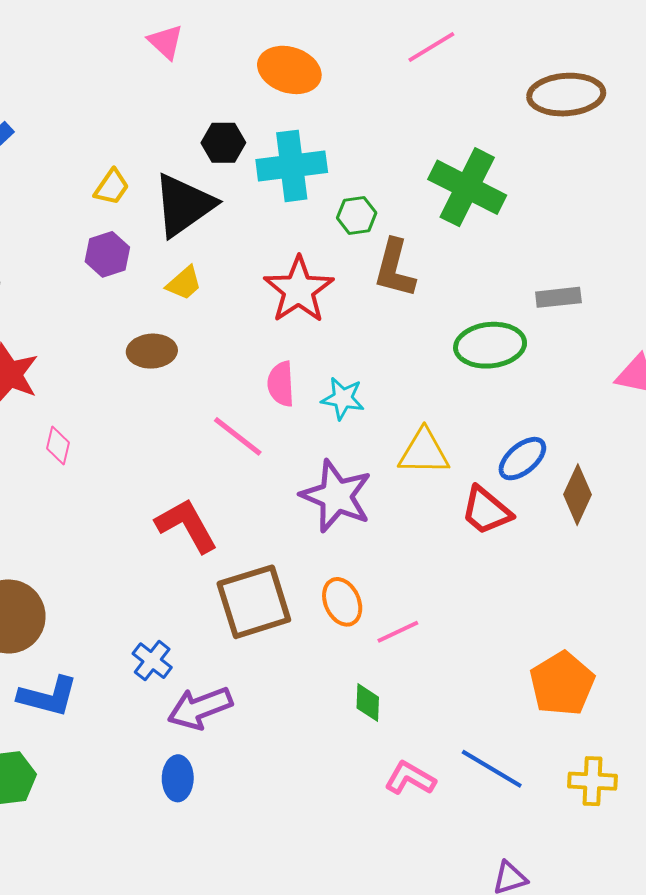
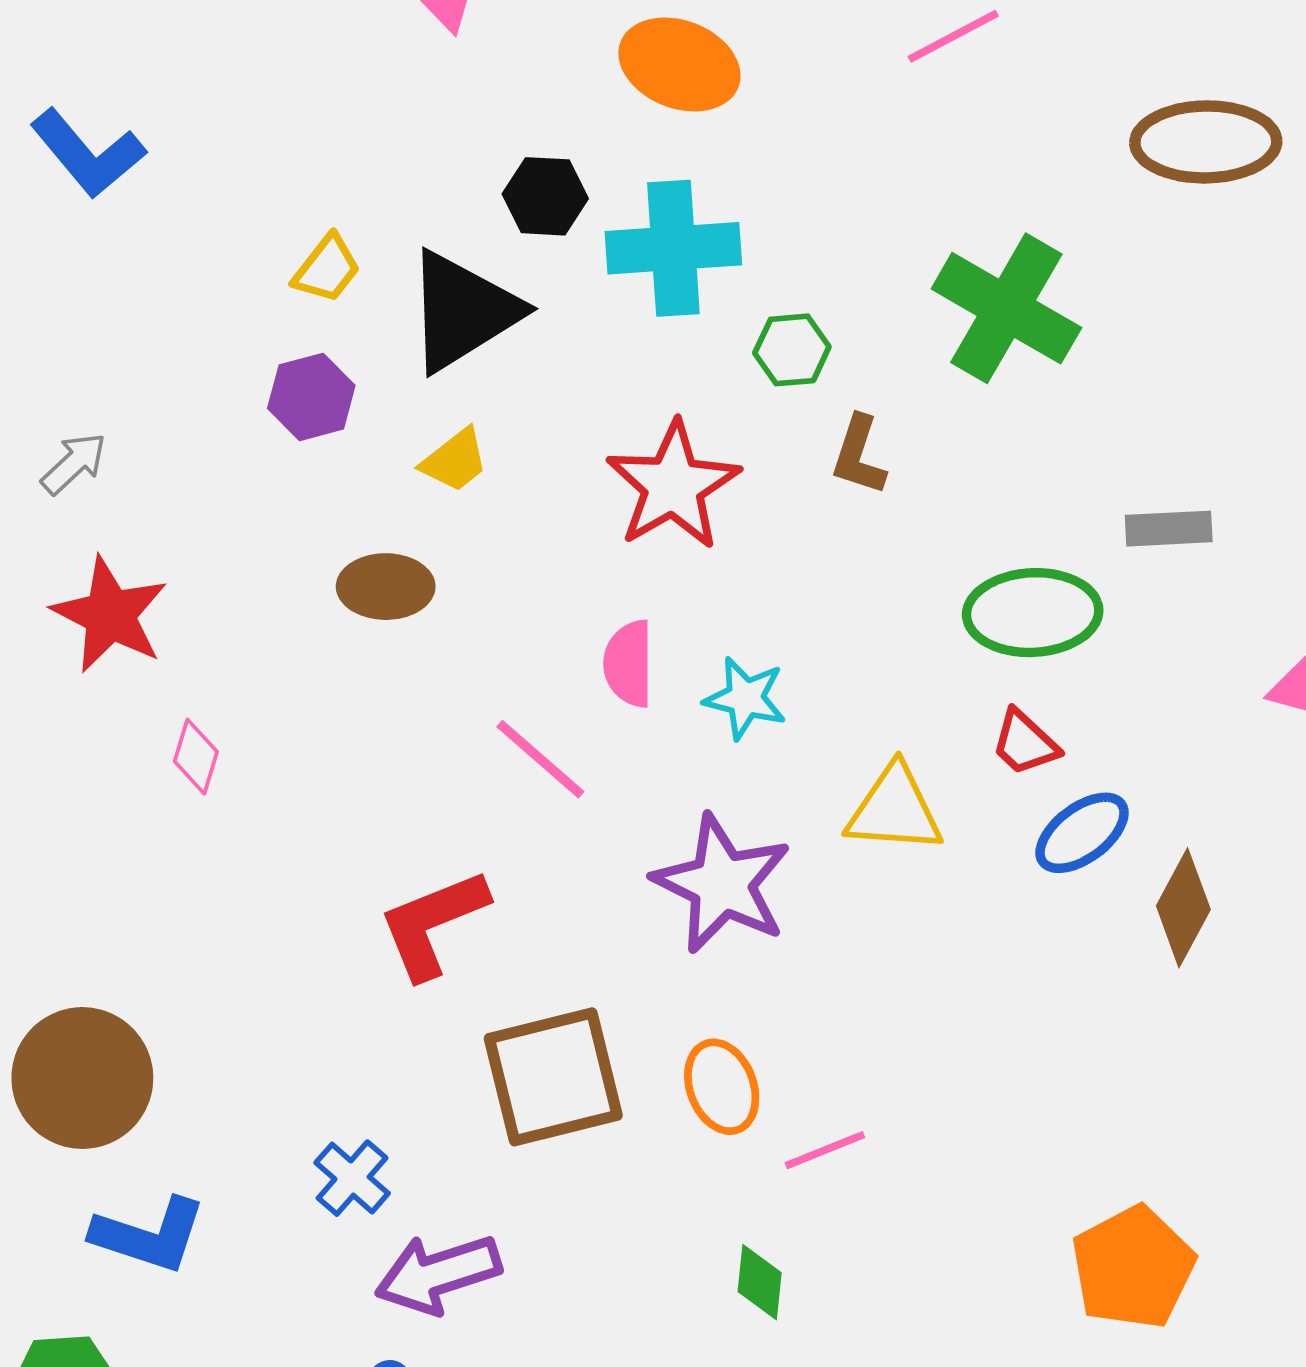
brown L-shape: (395, 268) -> (859, 455), size x0.7
red trapezoid: (486, 511) -> (1025, 743), moved, size x0.7
red L-shape: (187, 525) -> (433, 924), turned -86

